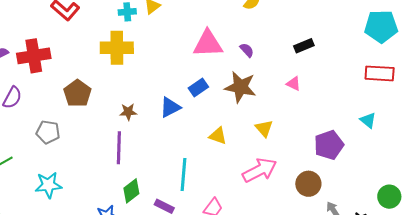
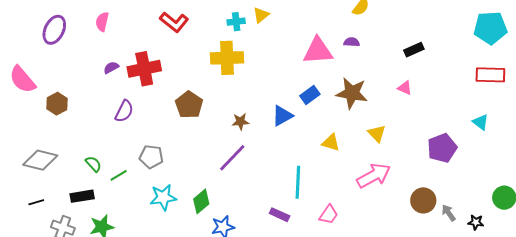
purple semicircle: (247, 50) -> (352, 42), moved, turned -42
gray pentagon: (48, 132) -> (151, 157), moved
purple line: (119, 148) -> (232, 158), turned 44
brown circle: (308, 184) -> (423, 200), moved
green diamond: (131, 191) -> (201, 201), moved

